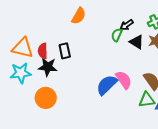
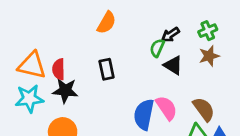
black triangle: (137, 42) -> (173, 65), moved
black rectangle: (65, 51) -> (107, 69), moved
blue semicircle: (107, 85) -> (144, 115), turned -35

